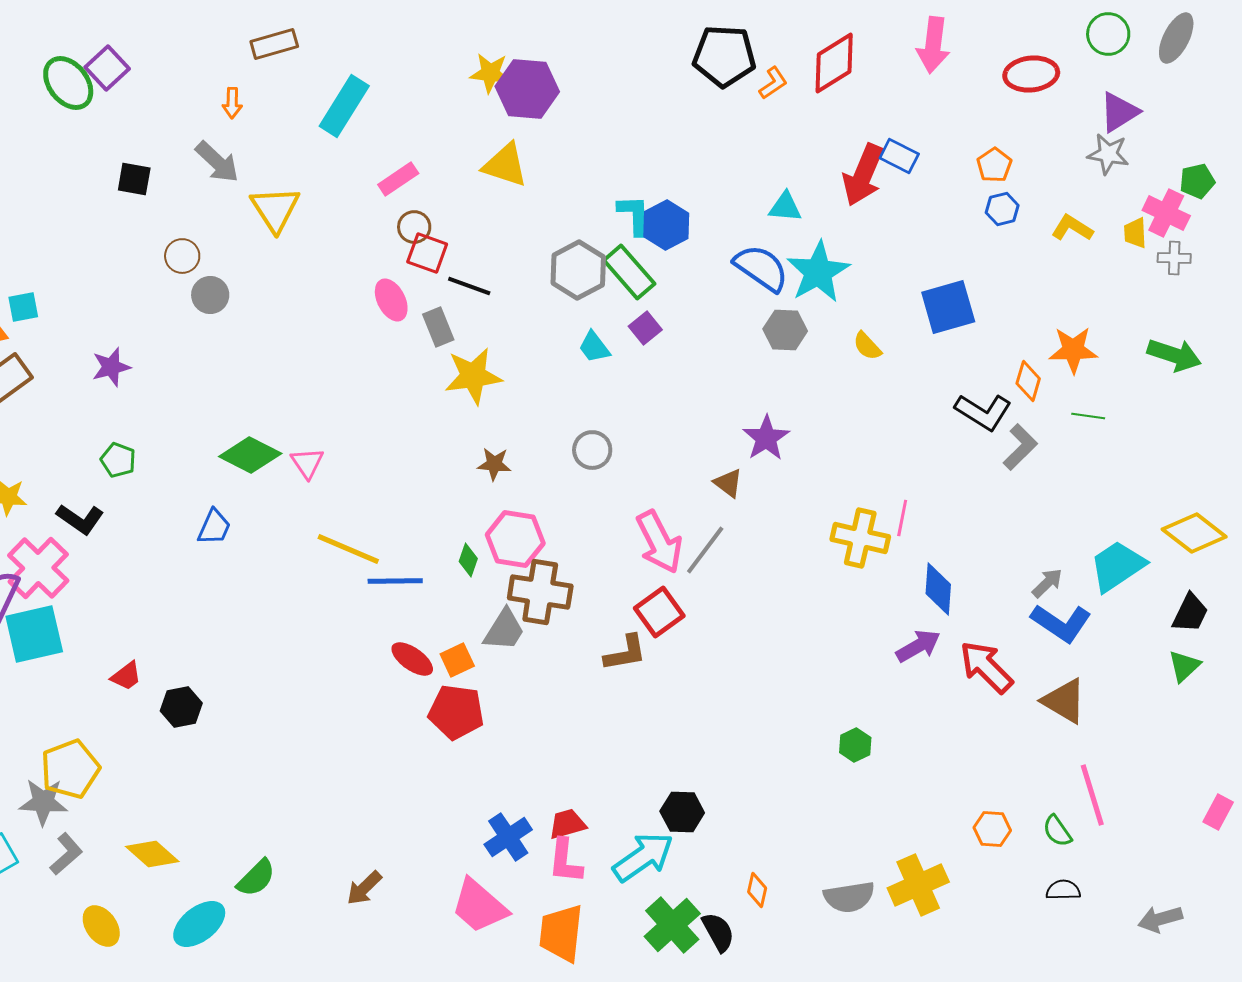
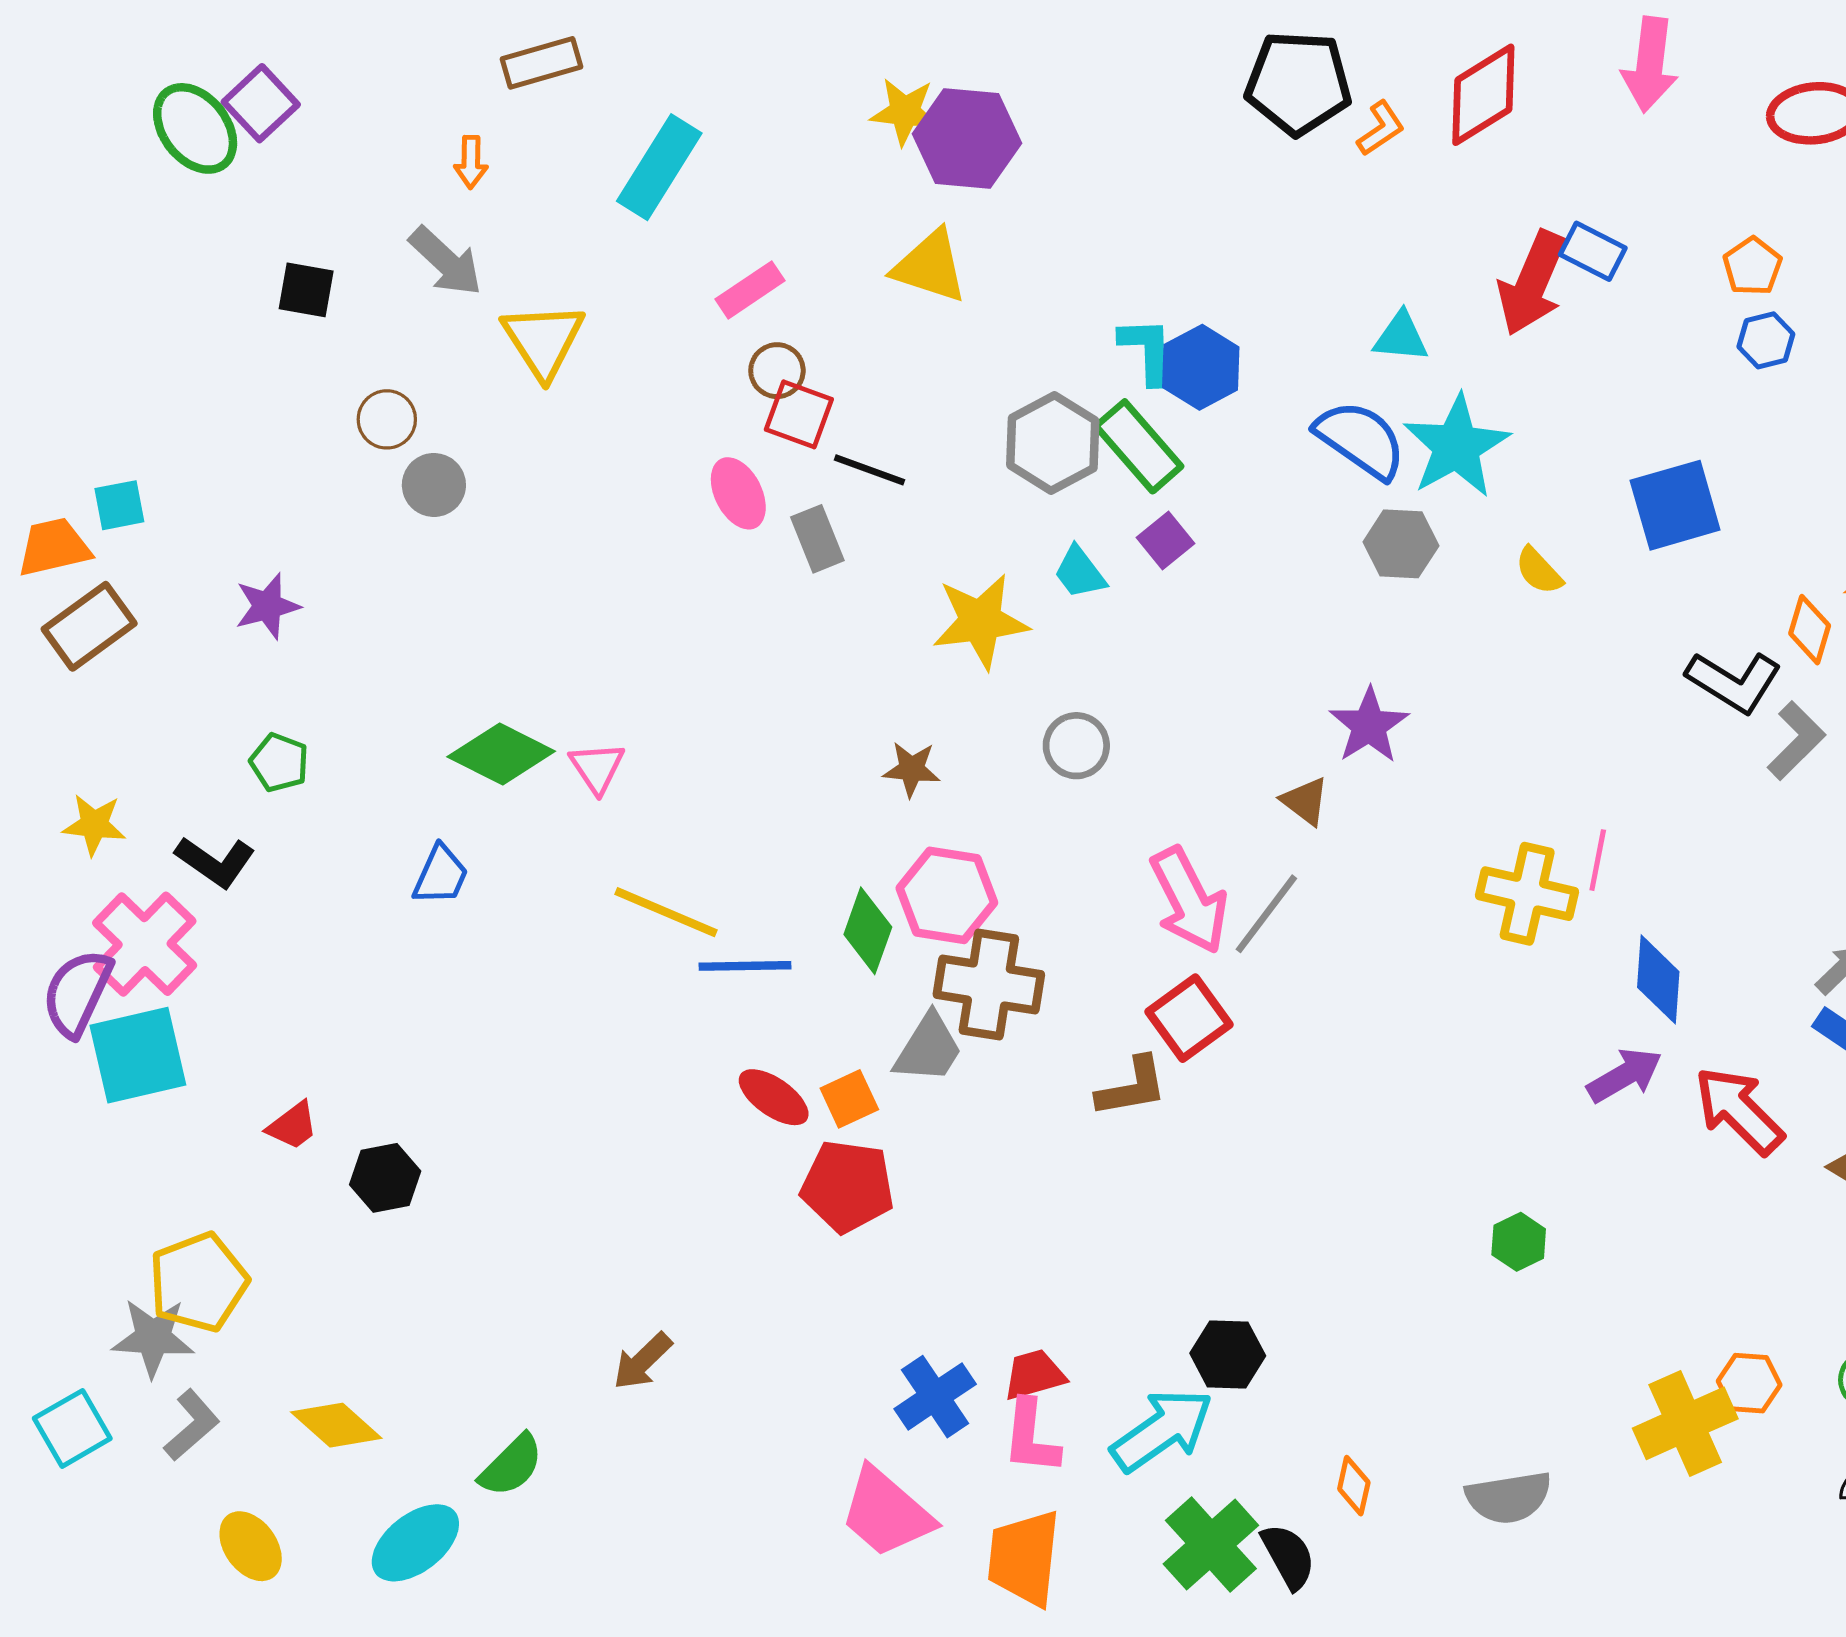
yellow star: (473, 376) -> (980, 621), moved
green diamond: (468, 560) -> (868, 931), size x1.5
yellow cross: (918, 885) -> (1685, 1423), moved
brown arrow: (364, 888) -> (642, 1361), moved

